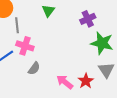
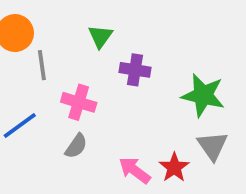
purple cross: (88, 19) -> (135, 70), moved, turned 35
pink cross: (25, 46) -> (79, 102), moved

